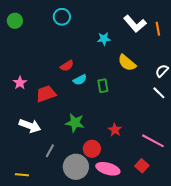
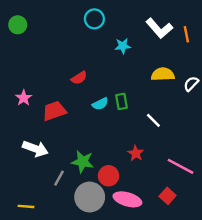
cyan circle: (62, 17) -> (94, 19), moved
yellow semicircle: (127, 63) -> (163, 74), moved, turned 138
cyan semicircle: (80, 80) -> (100, 104), moved
white line: (159, 93) -> (153, 120), moved
green star: (75, 123) -> (83, 162), moved

